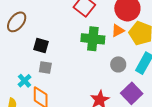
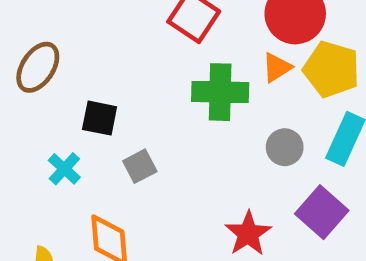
gray square: (45, 68) -> (140, 166), moved, turned -32
cyan cross: (24, 81) -> (64, 169), moved

